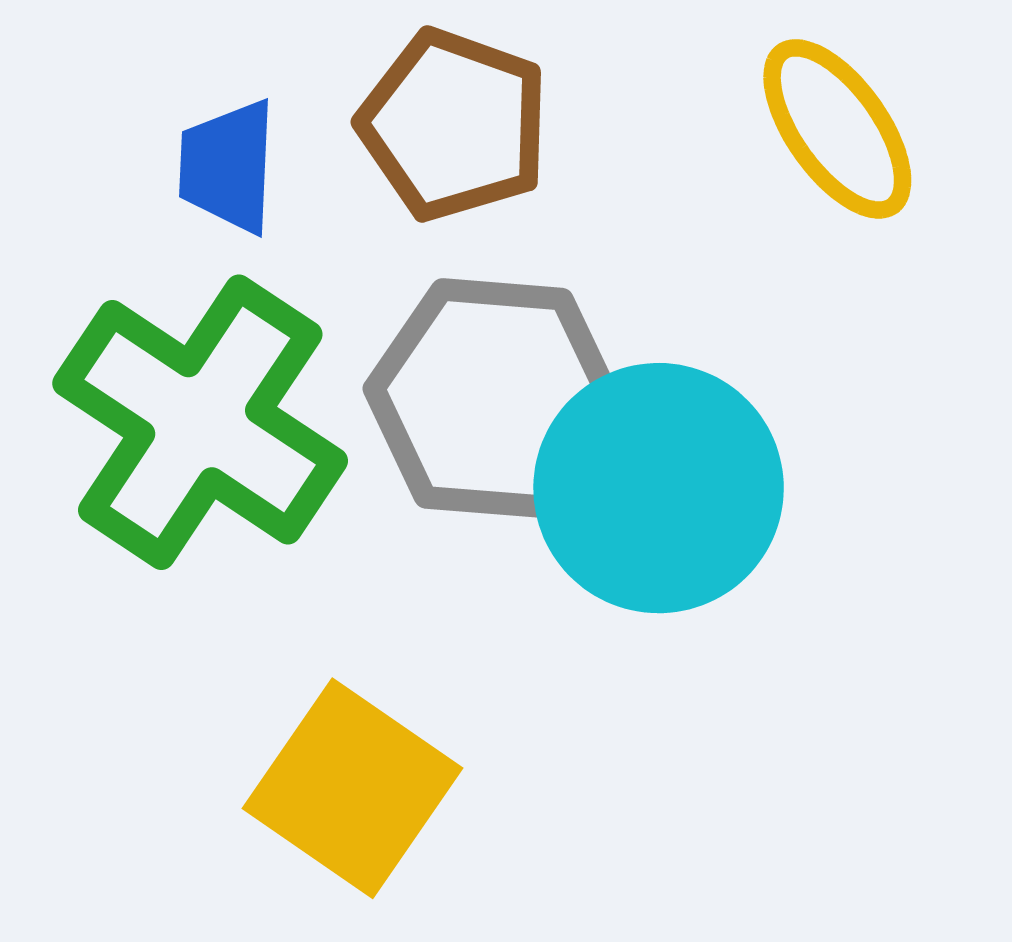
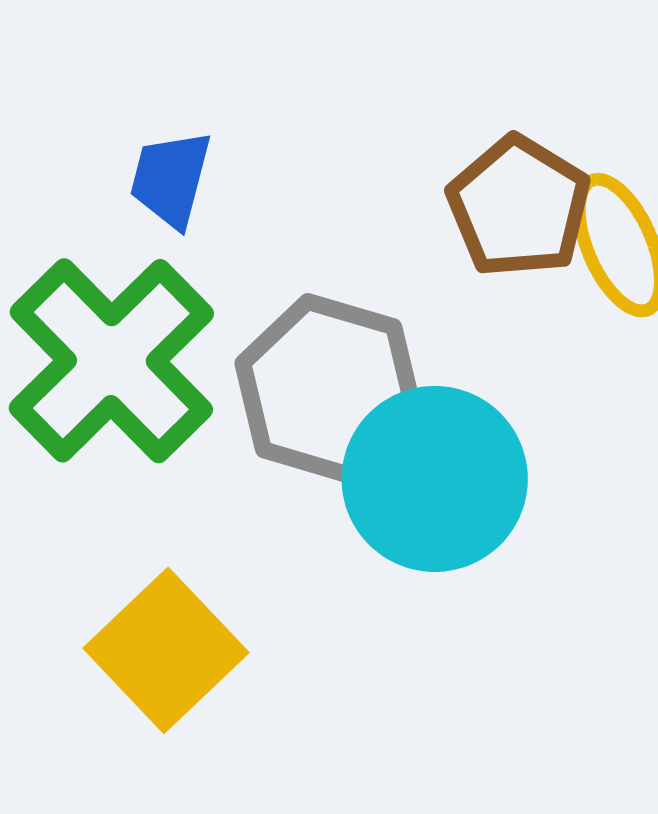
brown pentagon: (454, 125) -> (519, 207), moved

